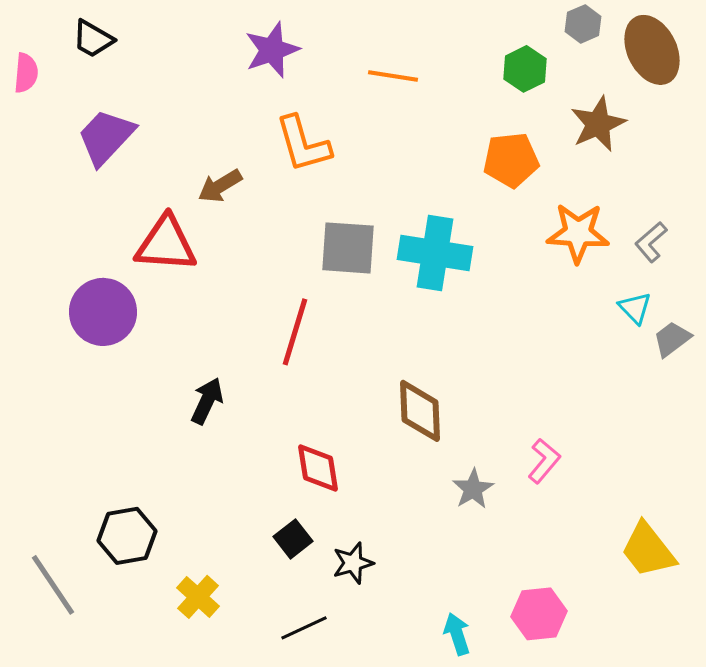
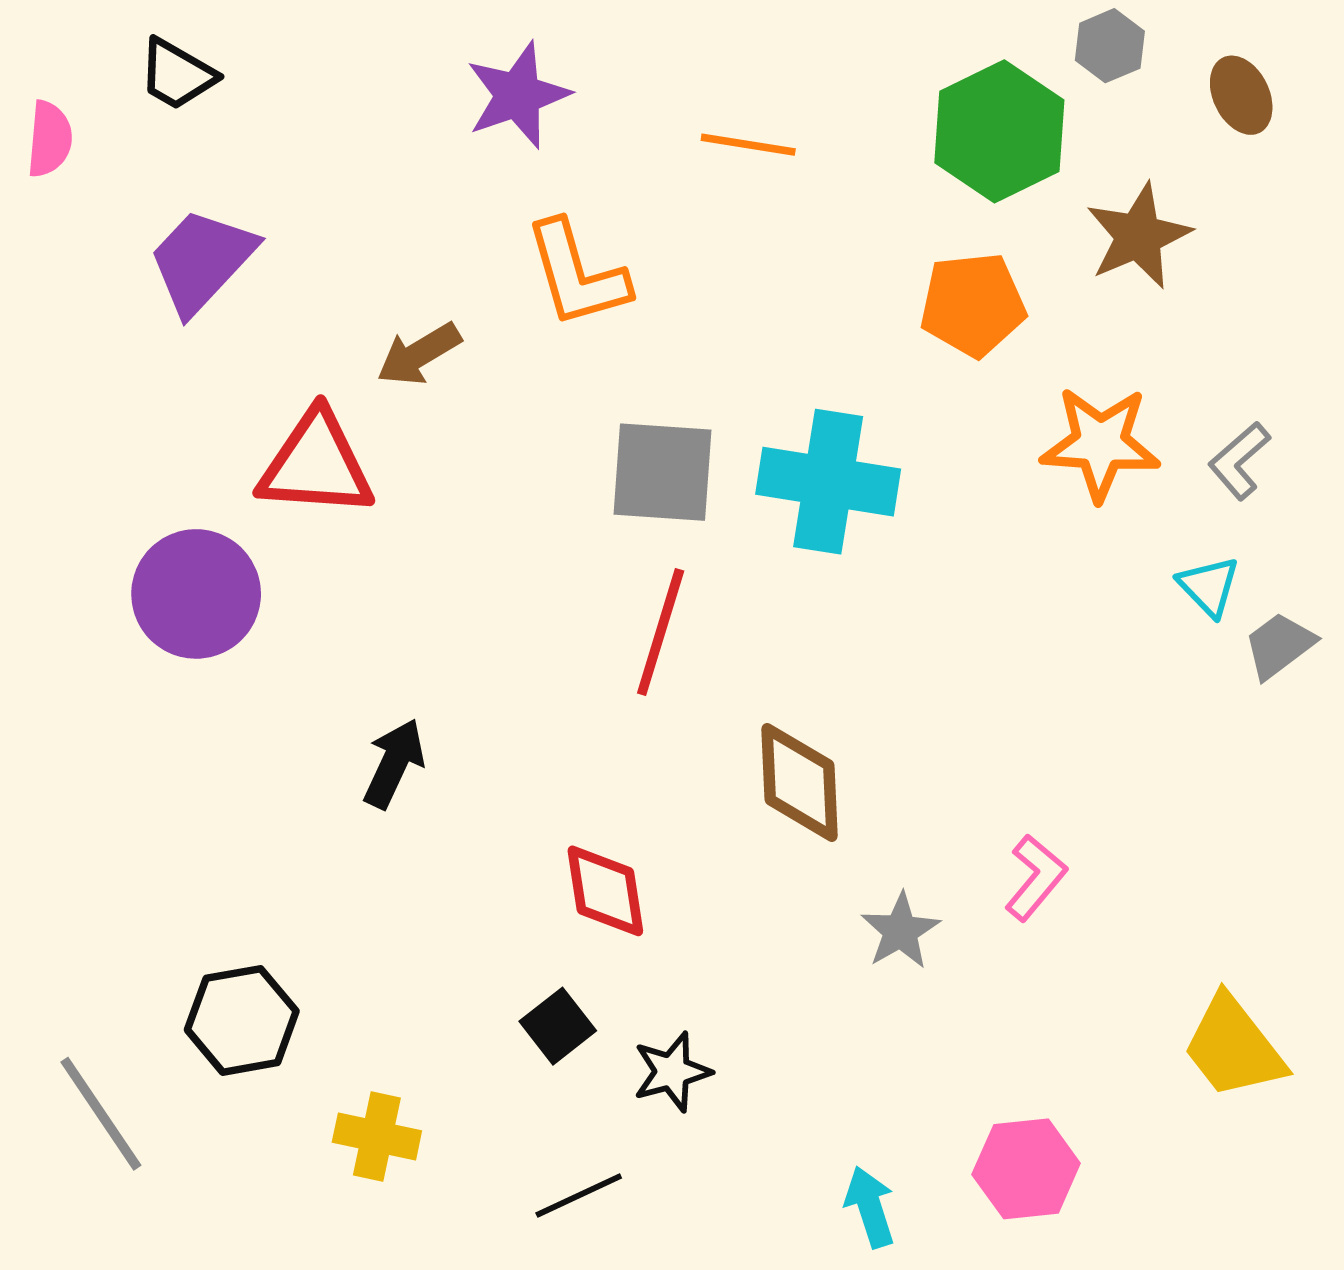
brown ellipse: (652, 50) -> (1241, 95), size x0.6
green hexagon: (525, 69) -> (999, 131), size x1.6
red line: (295, 332) -> (661, 632), moved
yellow cross: (198, 597) -> (377, 1137), turned -30

